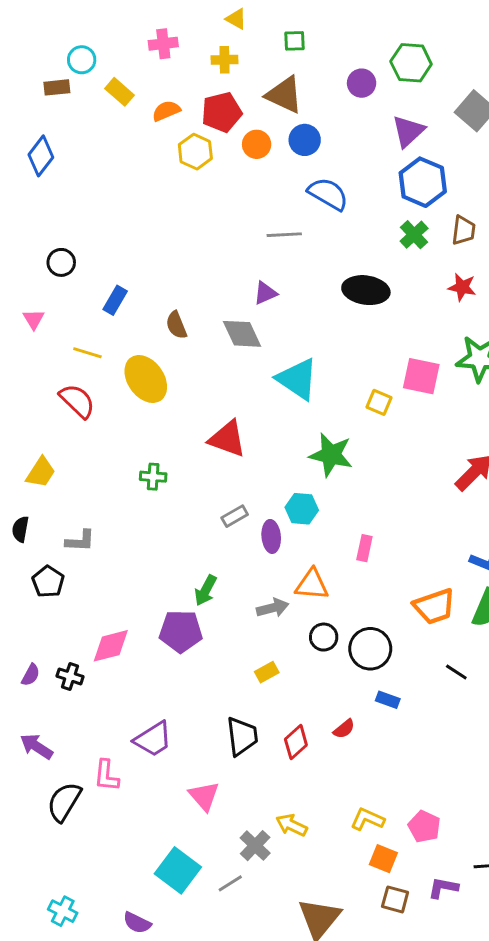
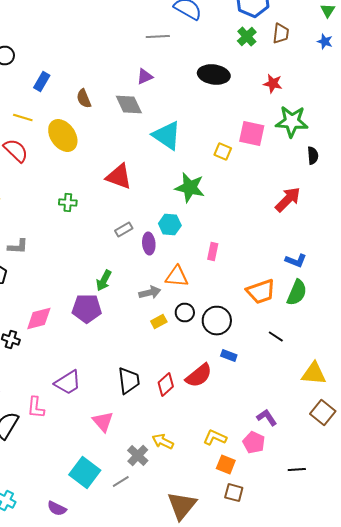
red star: (462, 287) -> (273, 84), moved
yellow rectangle: (267, 672) -> (159, 322), moved
red semicircle: (344, 729) -> (199, 376), size x1.8
purple L-shape: (443, 888) -> (267, 418), moved, turned 45

